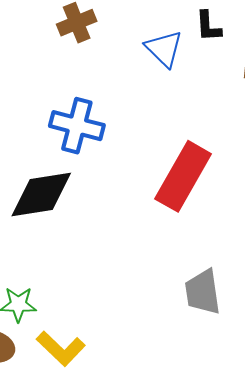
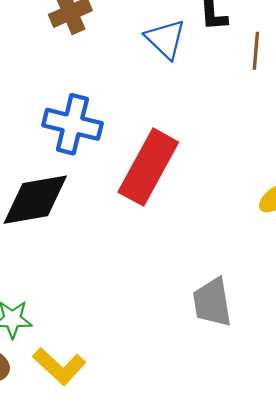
red rectangle: (183, 176) -> (148, 167), moved

